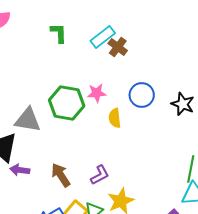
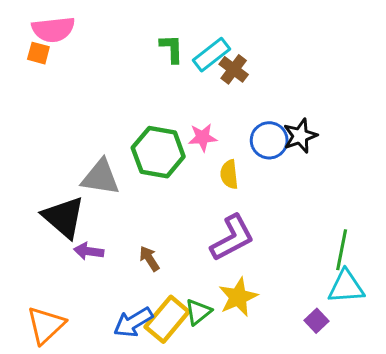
green L-shape: (59, 33) -> (172, 49), moved
black star: (183, 104) -> (300, 136), moved, turned 30
brown arrow: (61, 175) -> (149, 259), size x0.7
purple L-shape: (100, 175) -> (232, 238), moved, size x1.6

